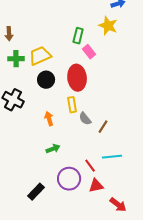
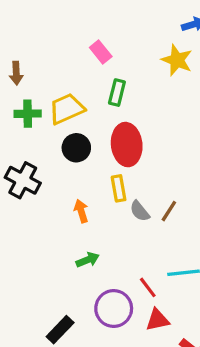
green rectangle: (78, 36) -> (117, 93), moved
pink rectangle: (89, 52) -> (101, 52), moved
brown line: (103, 127) -> (169, 211), moved

